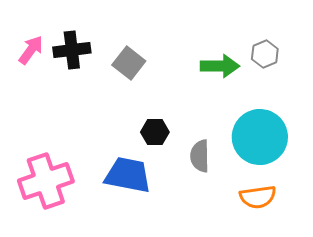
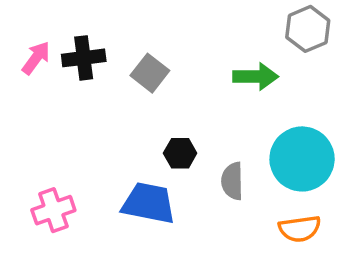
gray hexagon: (265, 54) -> (308, 29), moved, size x1.4
pink cross: (46, 181) -> (53, 210), size x0.7

